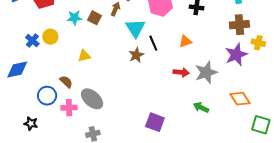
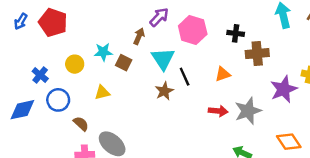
cyan star: (74, 18) -> (103, 52), moved
brown square: (94, 18) -> (124, 63), moved
brown cross: (239, 25) -> (257, 54), moved
yellow circle: (50, 37) -> (75, 64), moved
blue circle: (47, 96) -> (58, 100), moved

